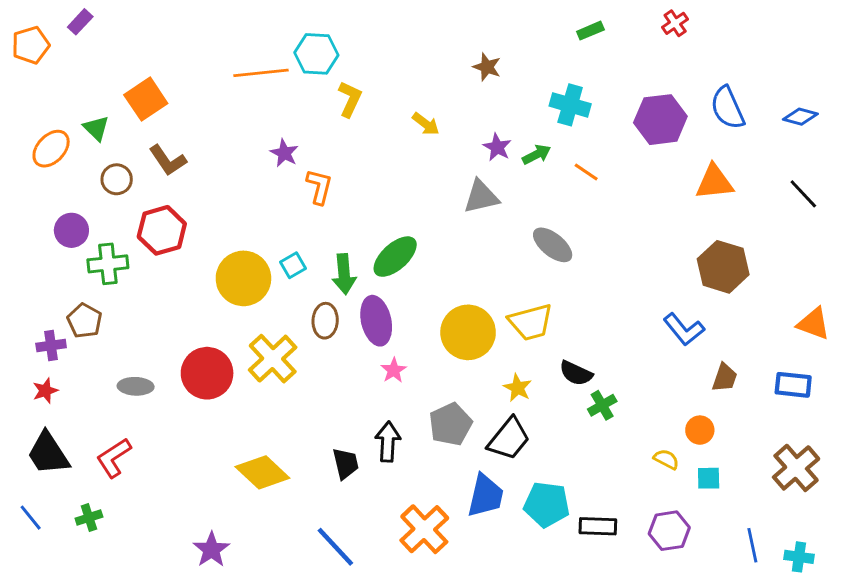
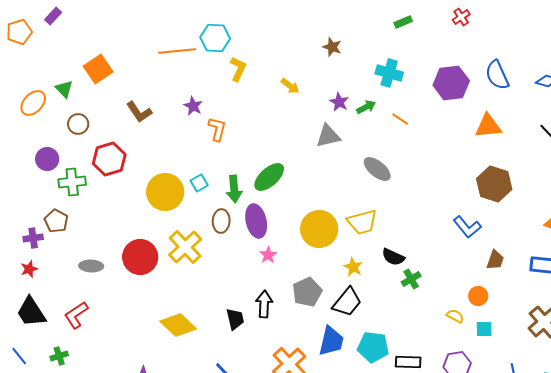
brown L-shape: (168, 160) -> (139, 112), moved

